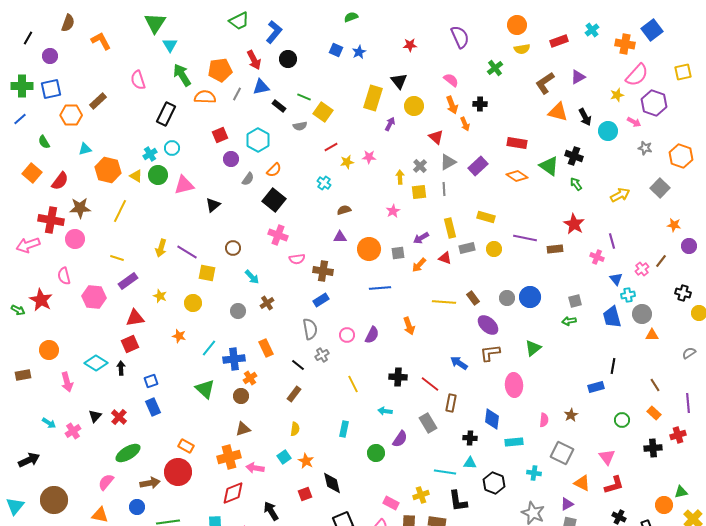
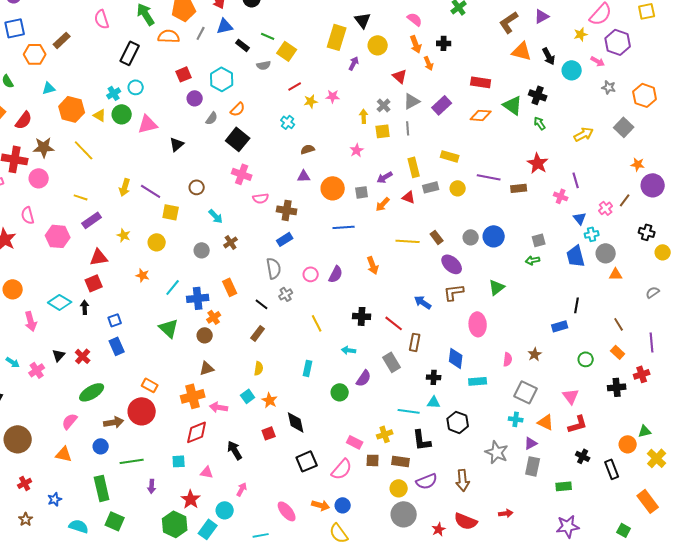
orange diamond: (517, 176) -> (481, 115), turned -30
yellow line: (120, 211) -> (84, 150), turned -70
purple circle: (689, 246) -> (653, 185), size x1.5
cyan cross: (534, 473) -> (516, 419), moved

